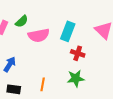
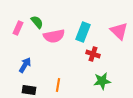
green semicircle: (22, 21) -> (37, 22), turned -88
green star: (76, 78) -> (102, 81), moved

